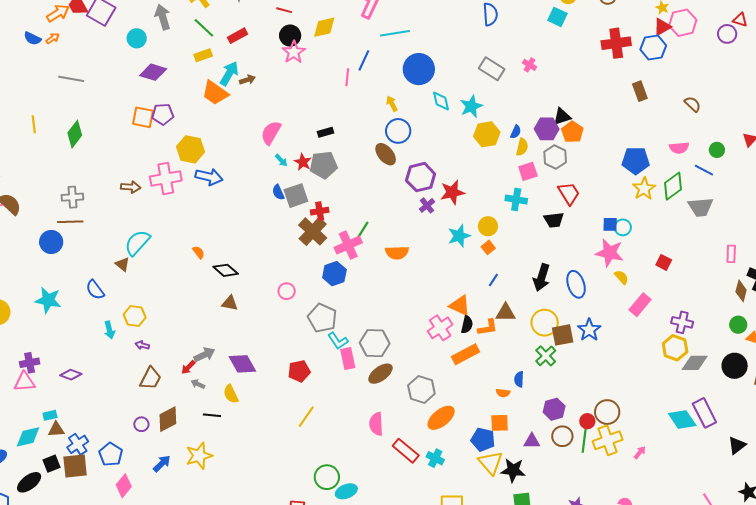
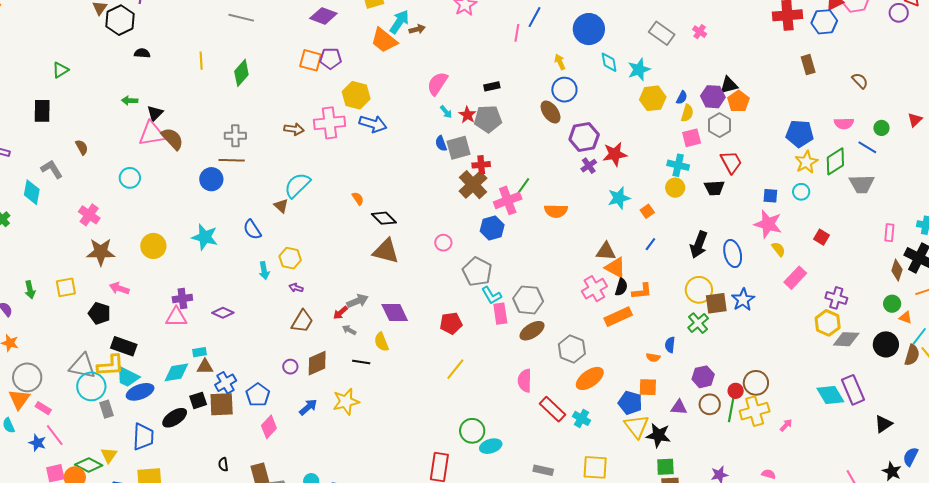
yellow circle: (488, 226) -> (675, 188), moved
cyan circle: (623, 227) -> (801, 192), moved
brown triangle: (230, 303) -> (386, 251), size x1.6
brown triangle: (506, 313) -> (606, 251), moved

